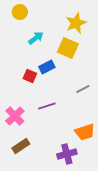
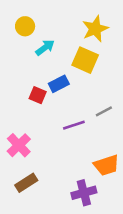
yellow circle: (20, 12) -> (25, 26), moved
purple line: (47, 106) -> (74, 125), moved

